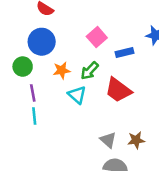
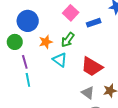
red trapezoid: (118, 90) -> (92, 67), moved

